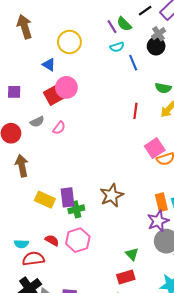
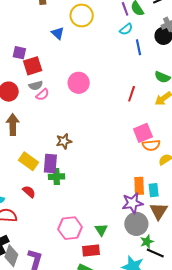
cyan semicircle: (117, 47) -> (126, 29), turned -32
pink circle: (66, 87) -> (79, 83), moved
red square: (53, 95) -> (33, 66), moved
pink semicircle: (59, 128) -> (42, 95), moved
brown star: (112, 195) -> (64, 141), moved, size x0.7
red semicircle: (52, 240) -> (29, 192), moved
pink hexagon: (78, 240) -> (70, 228), moved

